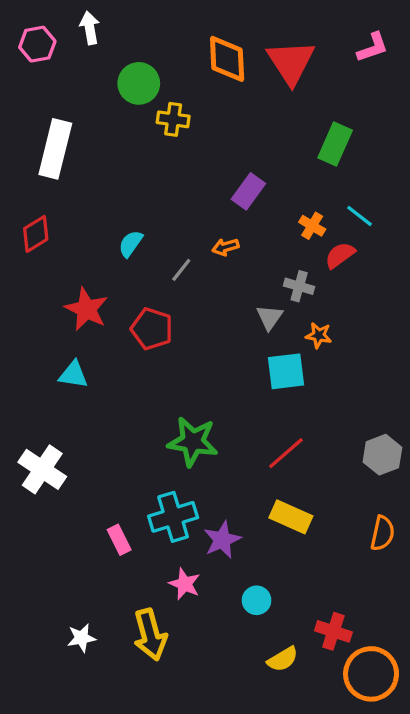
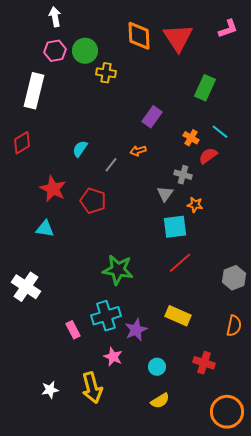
pink hexagon: (37, 44) -> (55, 51), moved
red line: (286, 453) -> (180, 263), moved
red cross: (333, 631) -> (204, 363), moved
yellow semicircle: (283, 659) -> (160, 401), moved

